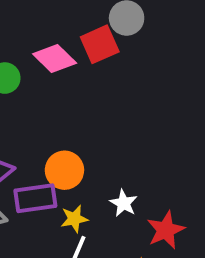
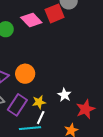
orange circle: (64, 170) -> (25, 74), moved
purple rectangle: (35, 198) -> (17, 105), moved, turned -50

